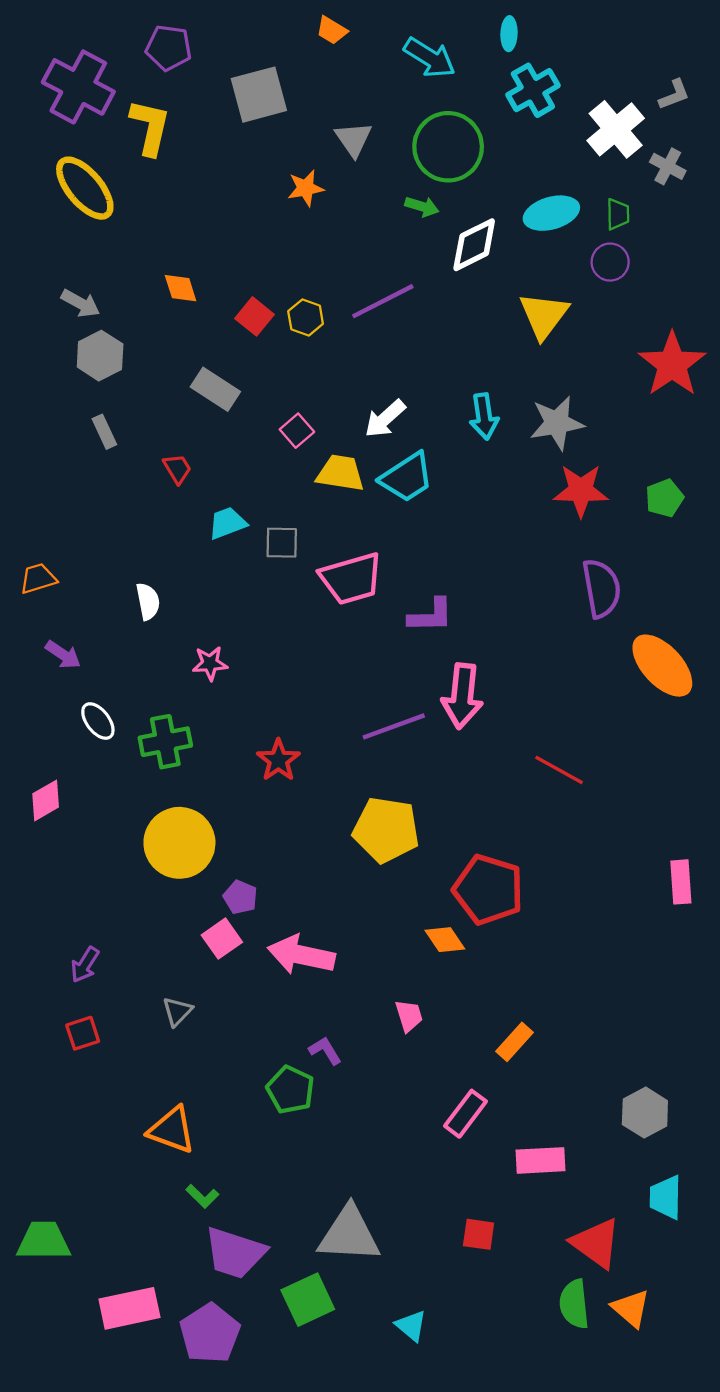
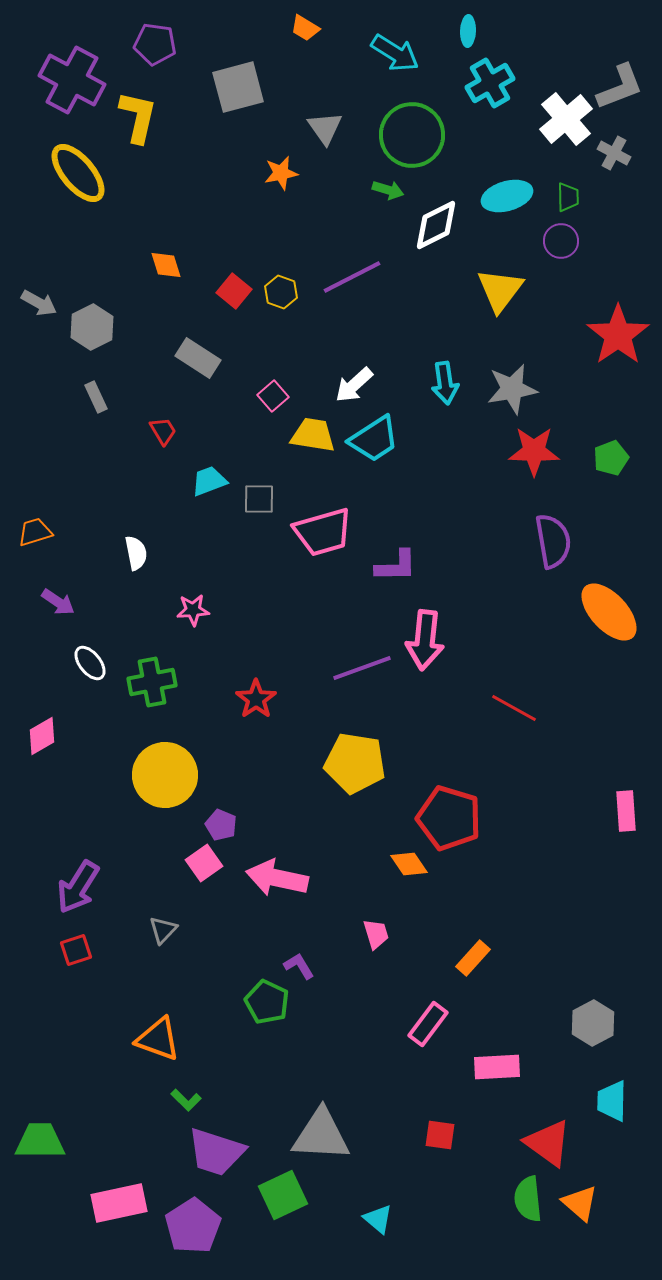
gray L-shape: (674, 95) -> (620, 87), size x1.6
gray arrow: (80, 303) -> (39, 303), moved
purple arrow: (85, 965) -> (78, 887), size x1.6

